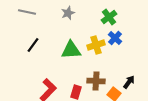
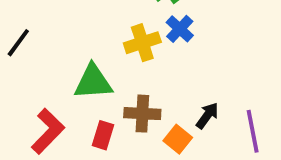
green triangle: (71, 50) -> (93, 82), moved

